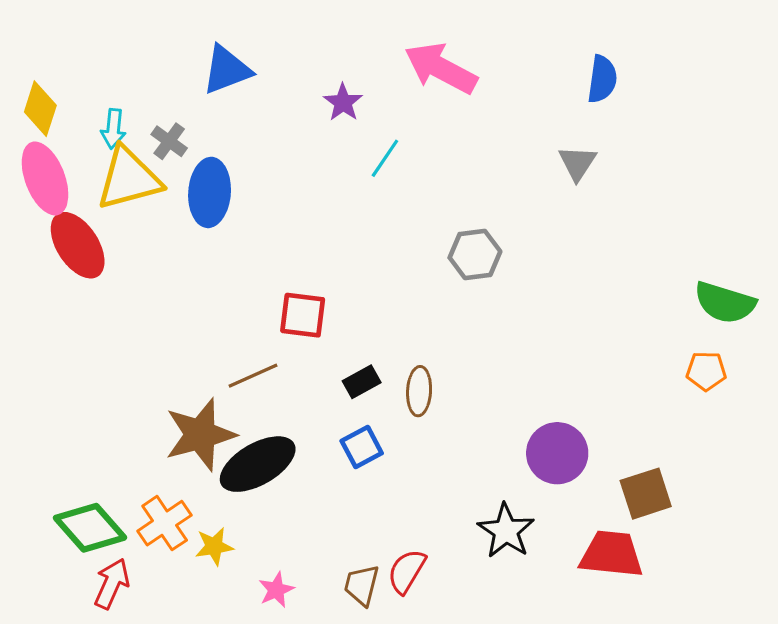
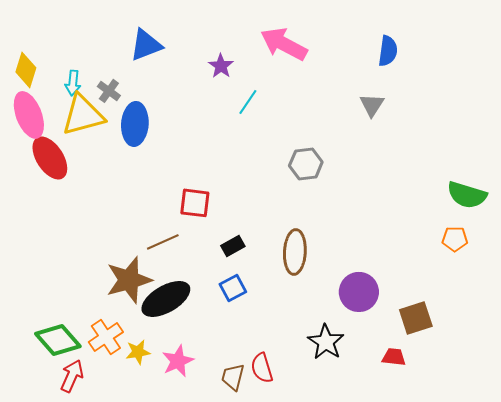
brown ellipse: (419, 391) -> (295, 252), moved, size x1.4
red trapezoid: (612, 554) -> (394, 357), size x0.6
red semicircle: (407, 571) -> (262, 368), turned -48
pink star: (276, 590) -> (178, 361), moved, size x1.4

